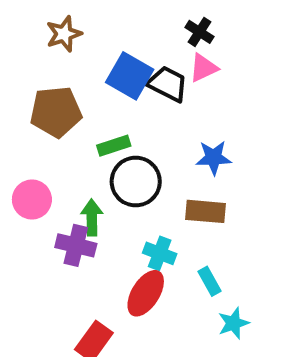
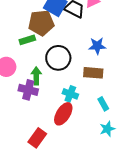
brown pentagon: (56, 112) -> (41, 23), moved
green rectangle: (114, 146) -> (27, 40), moved
cyan rectangle: (209, 281) -> (103, 104), moved

